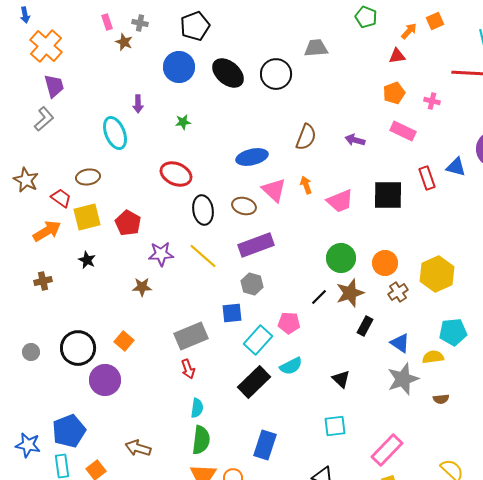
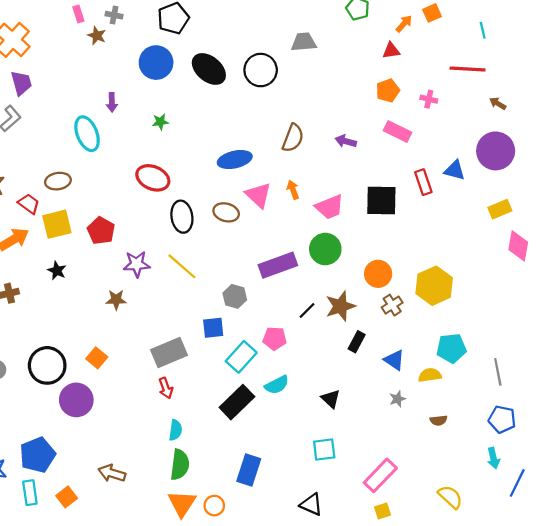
purple rectangle: (256, 245) -> (278, 265), moved
green circle: (341, 258) -> (325, 249), moved
gray star: (403, 379) -> (398, 399), size x0.5

